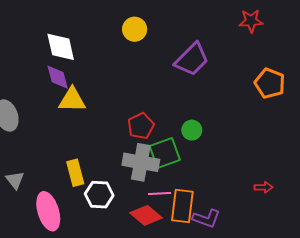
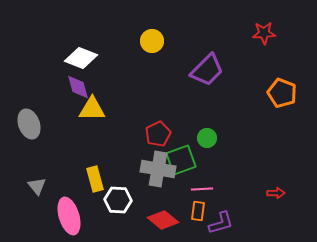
white diamond: (61, 47) -> (81, 58), turned -56
pink line: (160, 194) -> (202, 189), moved
orange rectangle: (182, 206) -> (198, 211), size x0.6
purple L-shape: (206, 219) -> (221, 223), turned -36

